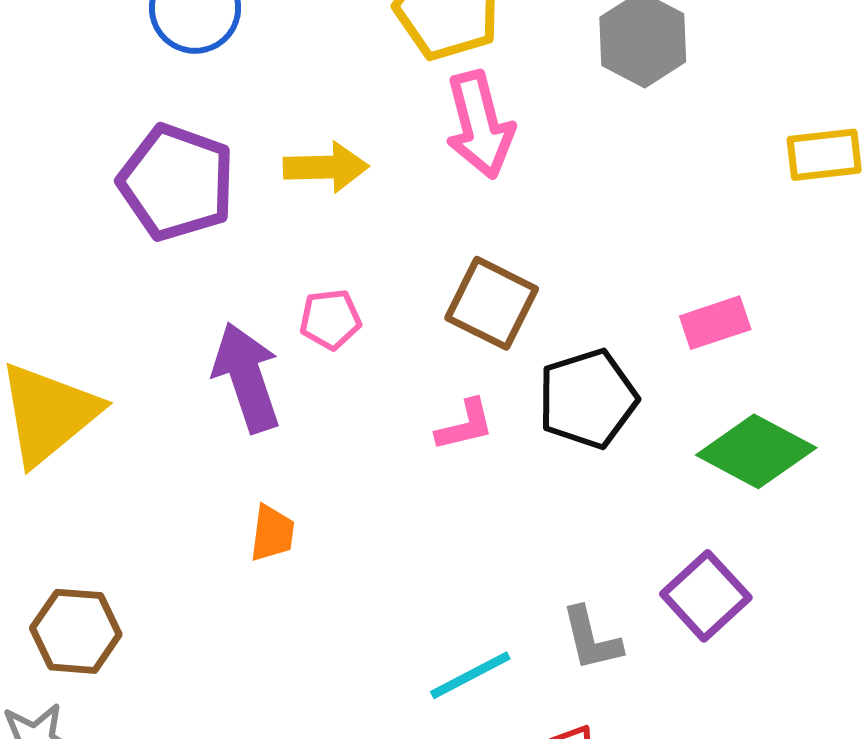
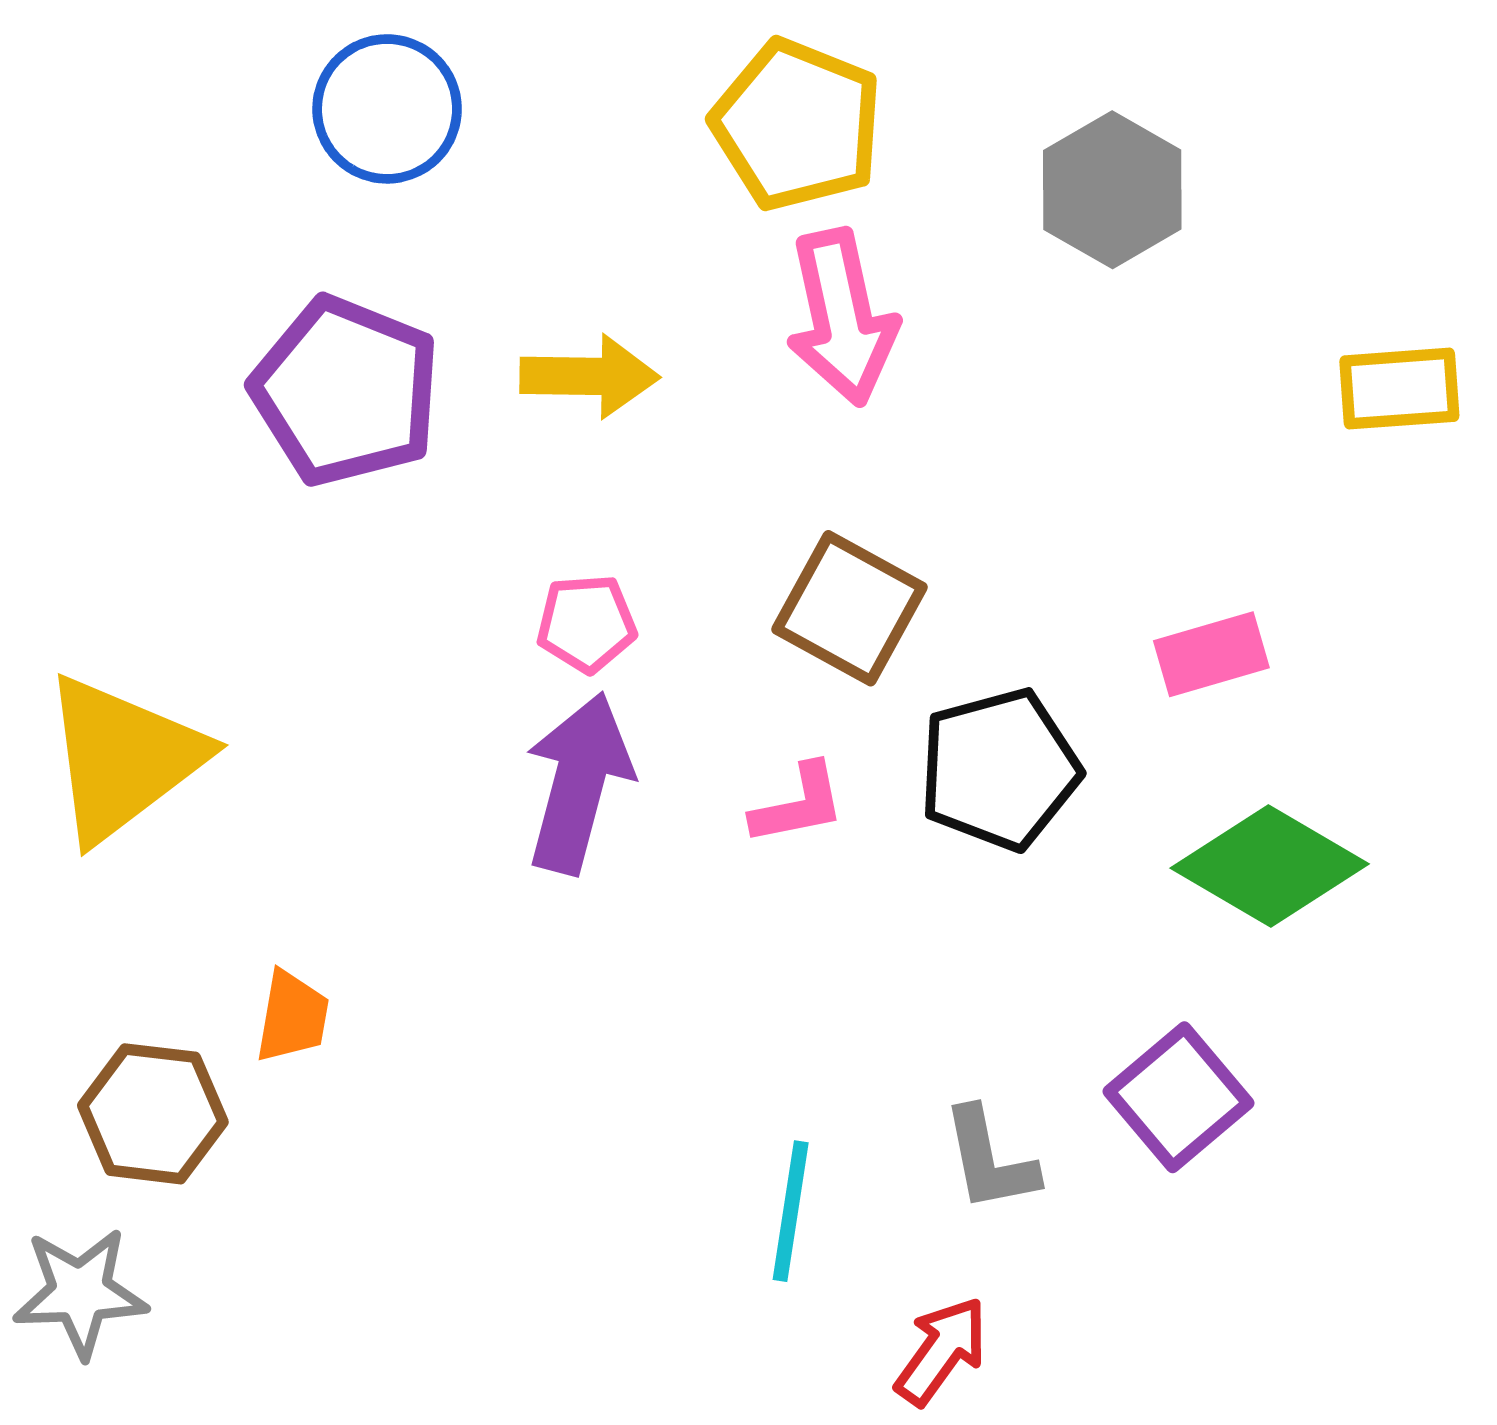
purple arrow: (247, 377) -> (578, 783), moved, turned 31
orange trapezoid: (272, 533) -> (292, 1017), moved
cyan line: (470, 675) -> (791, 1211), turned -56

